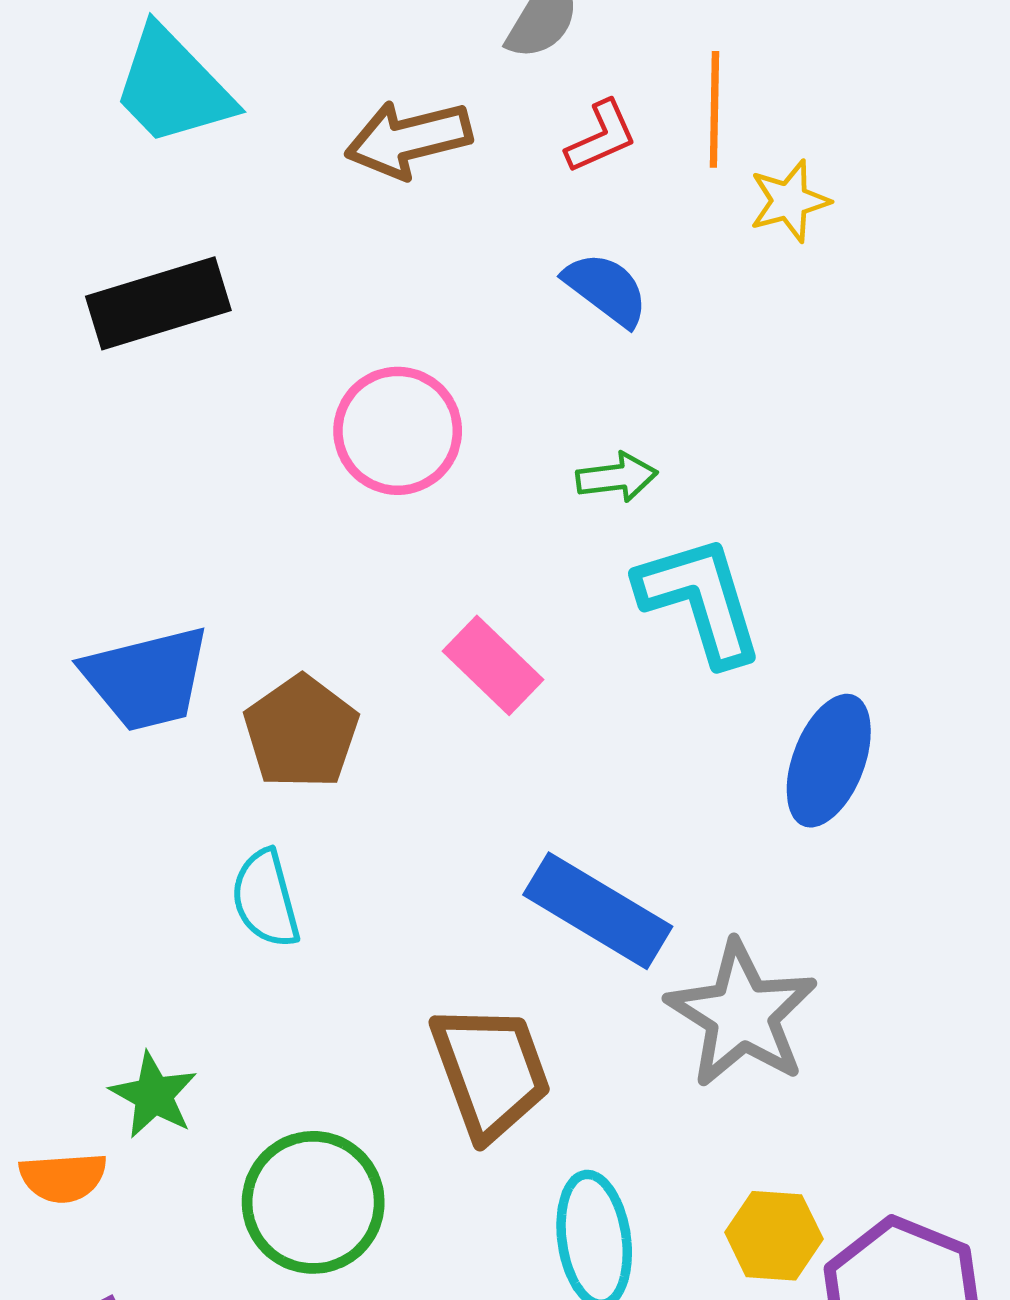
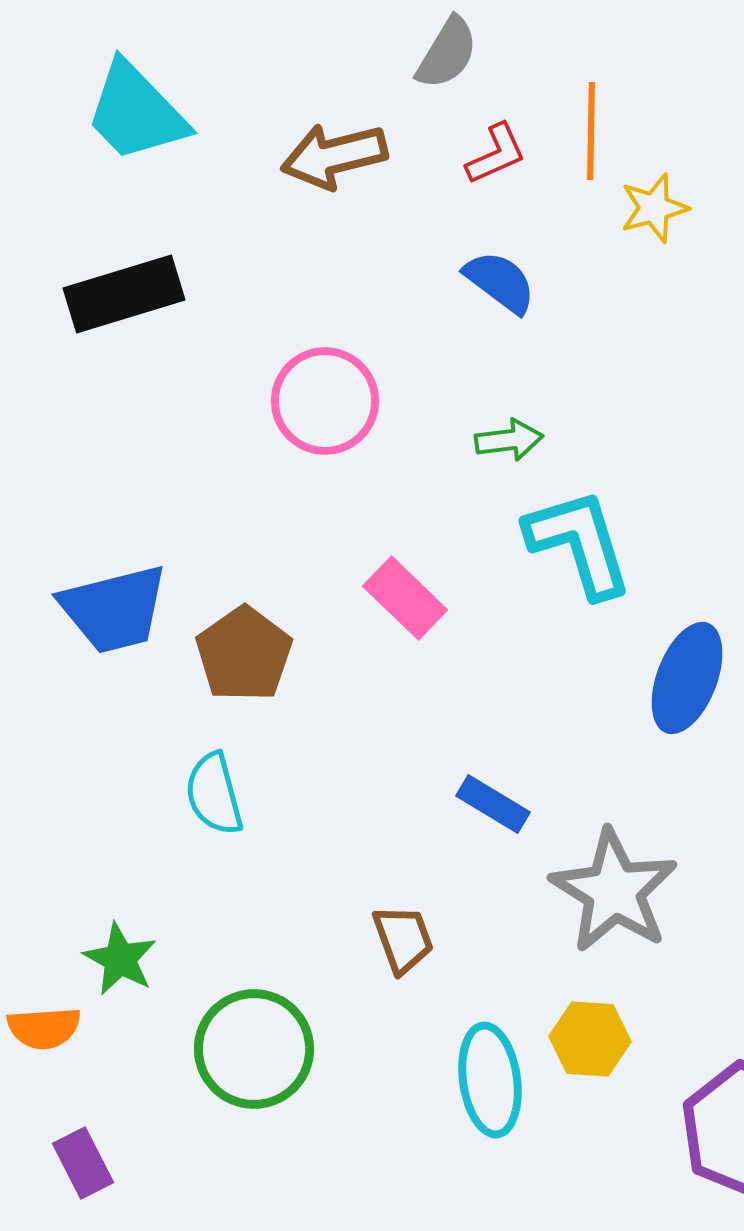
blue rectangle: (598, 911) -> (493, 804), size x0.6
brown trapezoid: (491, 1071) -> (403, 939), size x0.6
yellow hexagon: (774, 1236) -> (590, 1039), moved

